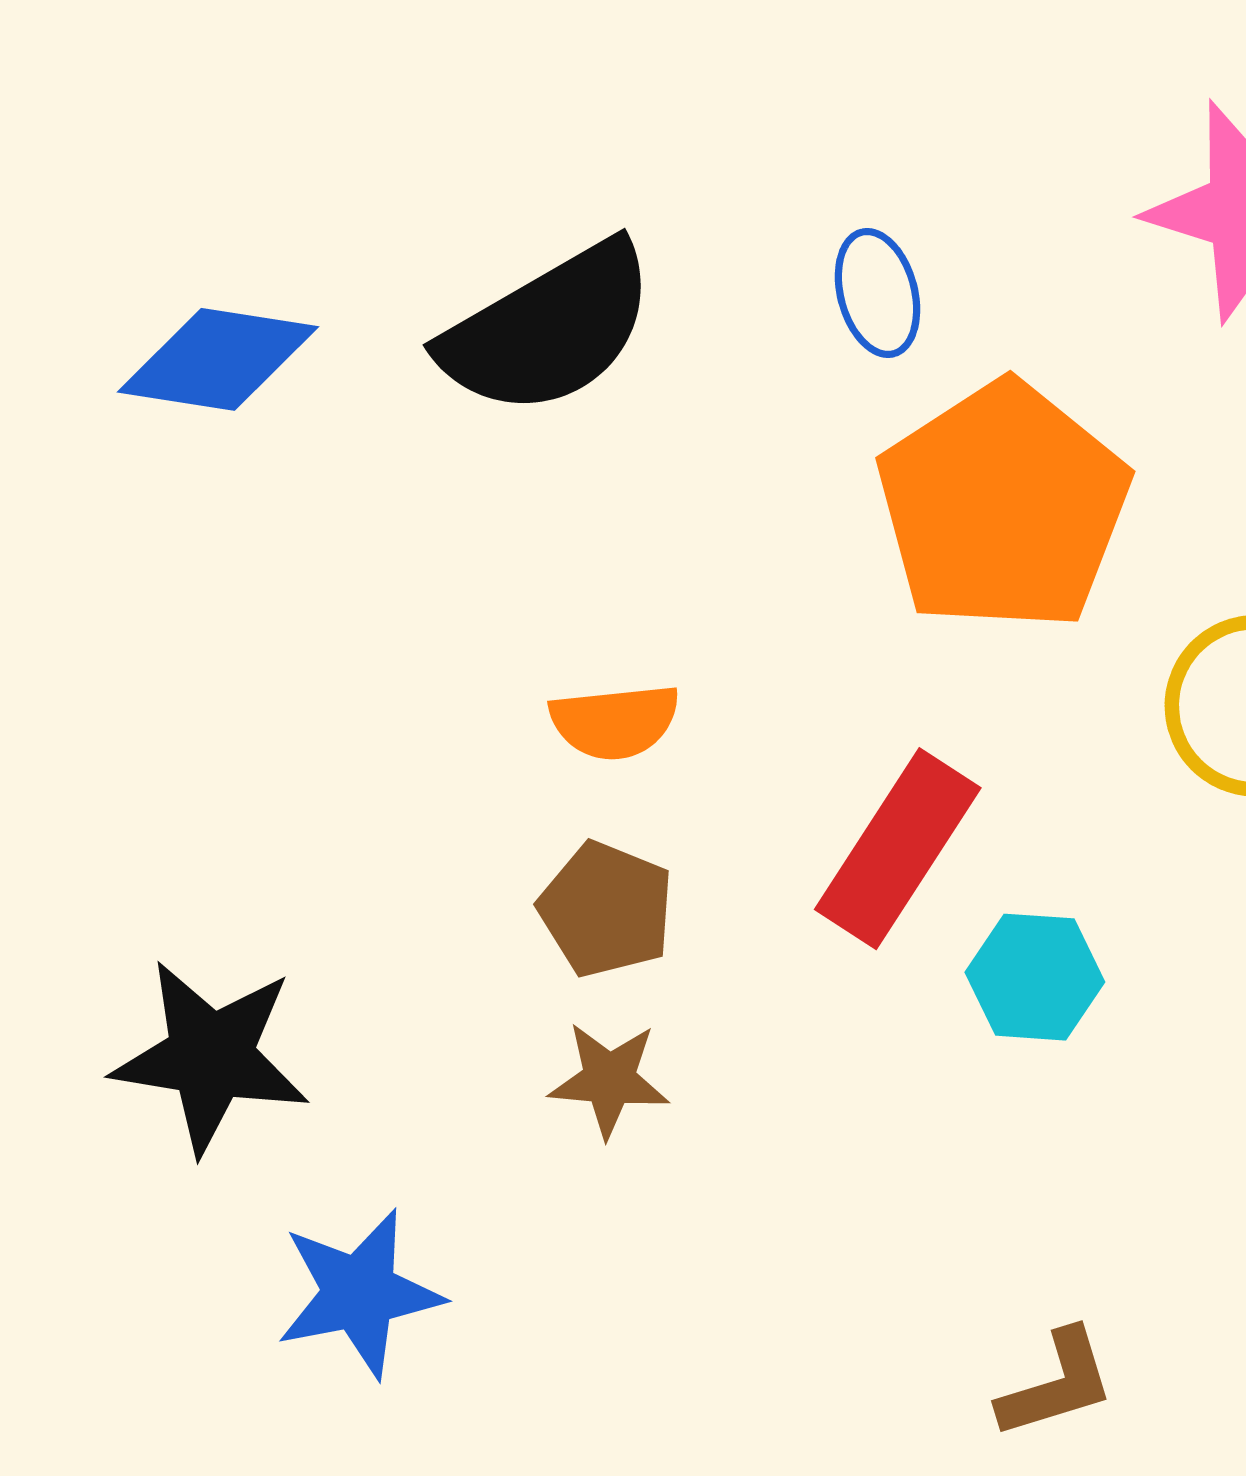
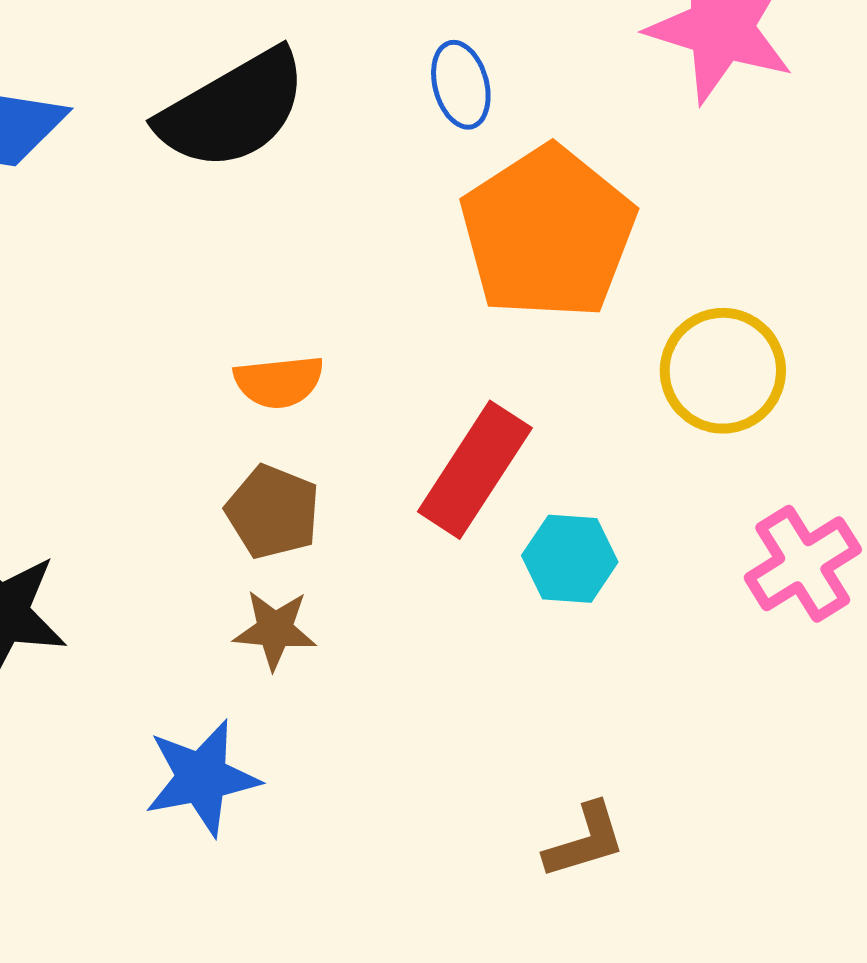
blue star: (359, 1293) -> (202, 778), moved

